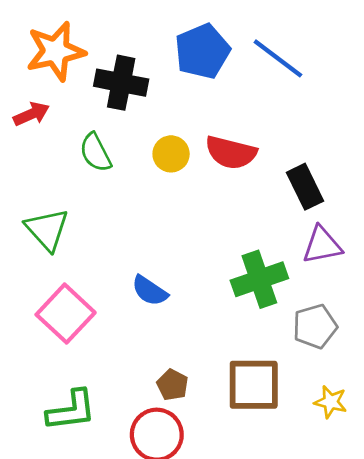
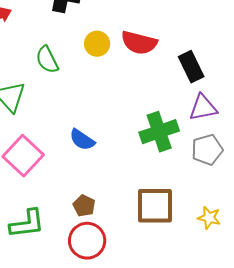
green semicircle: (95, 152) -> (47, 60), moved
gray pentagon: (315, 326) -> (207, 150), moved
brown pentagon: (172, 385) -> (84, 206), moved

